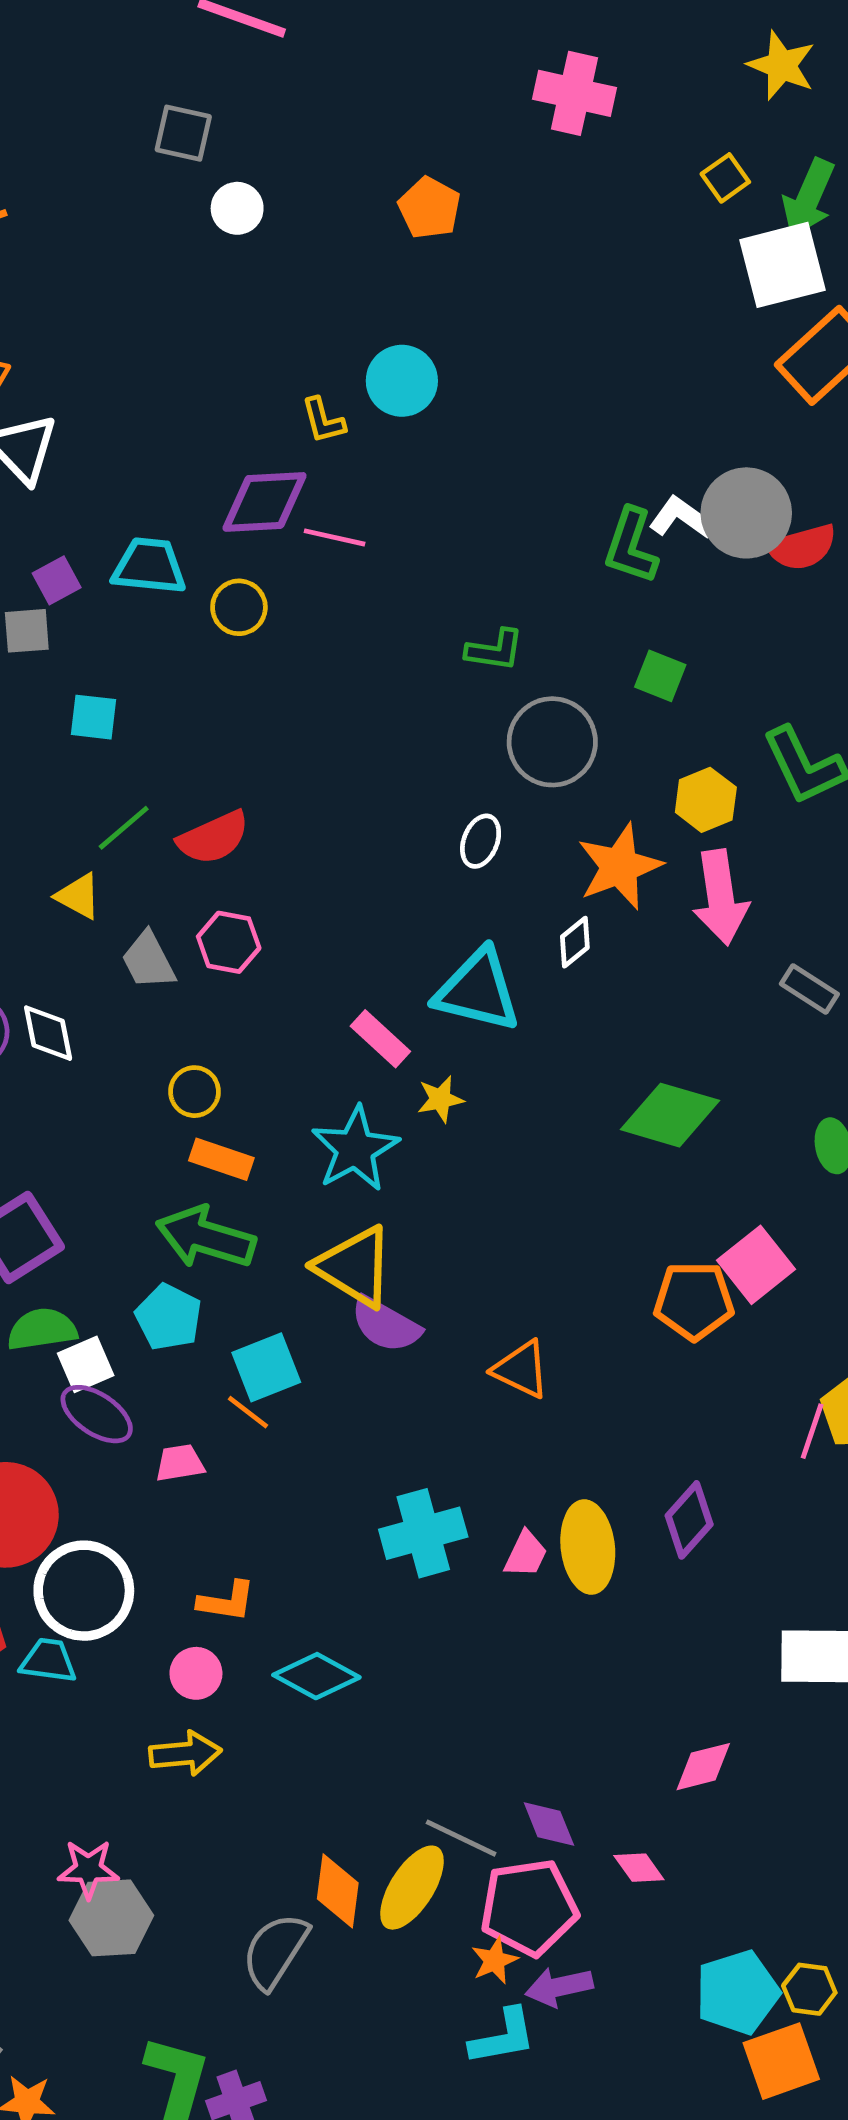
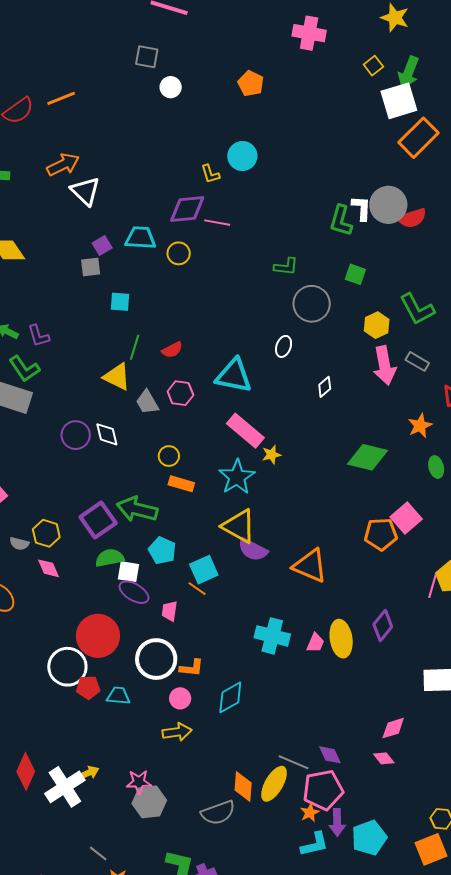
white L-shape: (682, 518) -> (361, 208), turned 60
green line: (124, 828) -> (135, 347), turned -30
red semicircle: (213, 838) -> (172, 350), size x0.7
orange star: (620, 867) -> (420, 426), moved, size x0.7
yellow triangle: (78, 896) -> (117, 377), size x1.4
gray rectangle: (809, 989) -> (417, 361), moved
cyan triangle: (478, 990) -> (234, 376), moved
pink rectangle: (380, 1039) -> (245, 431), size x1.5
green arrow: (206, 1237) -> (137, 509), moved
white square: (86, 1364) -> (128, 572), turned 35
orange triangle: (521, 1369) -> (310, 566), size x1.4
pink trapezoid: (180, 1463) -> (170, 611), turned -70
cyan cross: (423, 1533) -> (272, 636), turned 32
white circle: (84, 1591) -> (156, 659), moved
cyan diamond: (316, 1676) -> (230, 697), turned -56
pink diamond: (639, 1868) -> (384, 758), moved
gray semicircle: (275, 1951) -> (218, 813), turned -140
purple arrow: (559, 1987) -> (337, 822), turned -76
cyan pentagon: (737, 1992) -> (369, 838), moved

